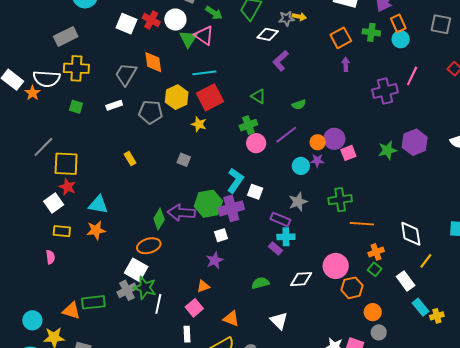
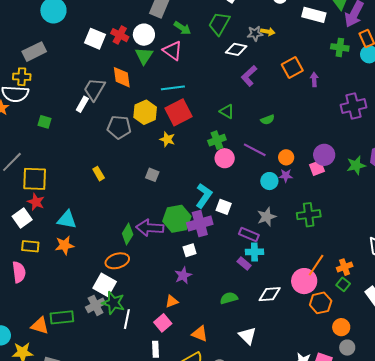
orange square: (341, 38) -> (292, 68), moved
green triangle: (188, 39) -> (144, 56), moved
yellow cross: (76, 68) -> (22, 77), moved, size x0.7
white rectangle: (114, 105) -> (82, 104), moved, turned -42
purple line: (286, 135) -> (255, 150), turned 65
purple circle: (334, 139) -> (324, 155), moved
orange line: (362, 224) -> (316, 265), moved, turned -60
pink semicircle: (50, 257) -> (19, 272), size x1.5

